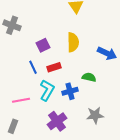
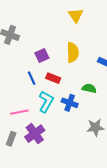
red rectangle: (54, 67) -> (53, 78), turned 40
blue cross: (70, 91) -> (70, 103), turned 35
purple cross: (57, 121) -> (35, 134), moved

